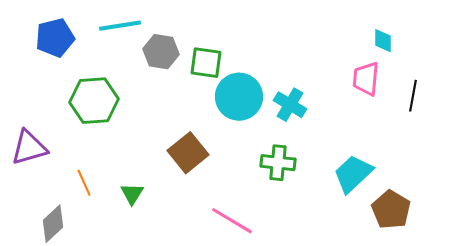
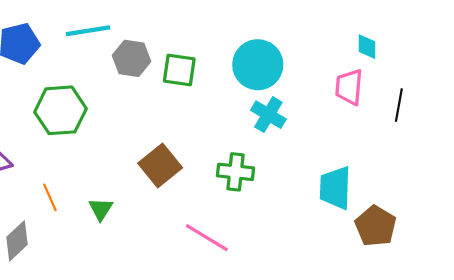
cyan circle: (239, 97) -> (258, 65), moved
green cross: (278, 163) -> (235, 172), moved
cyan trapezoid: (353, 174) -> (335, 188), turned -45

